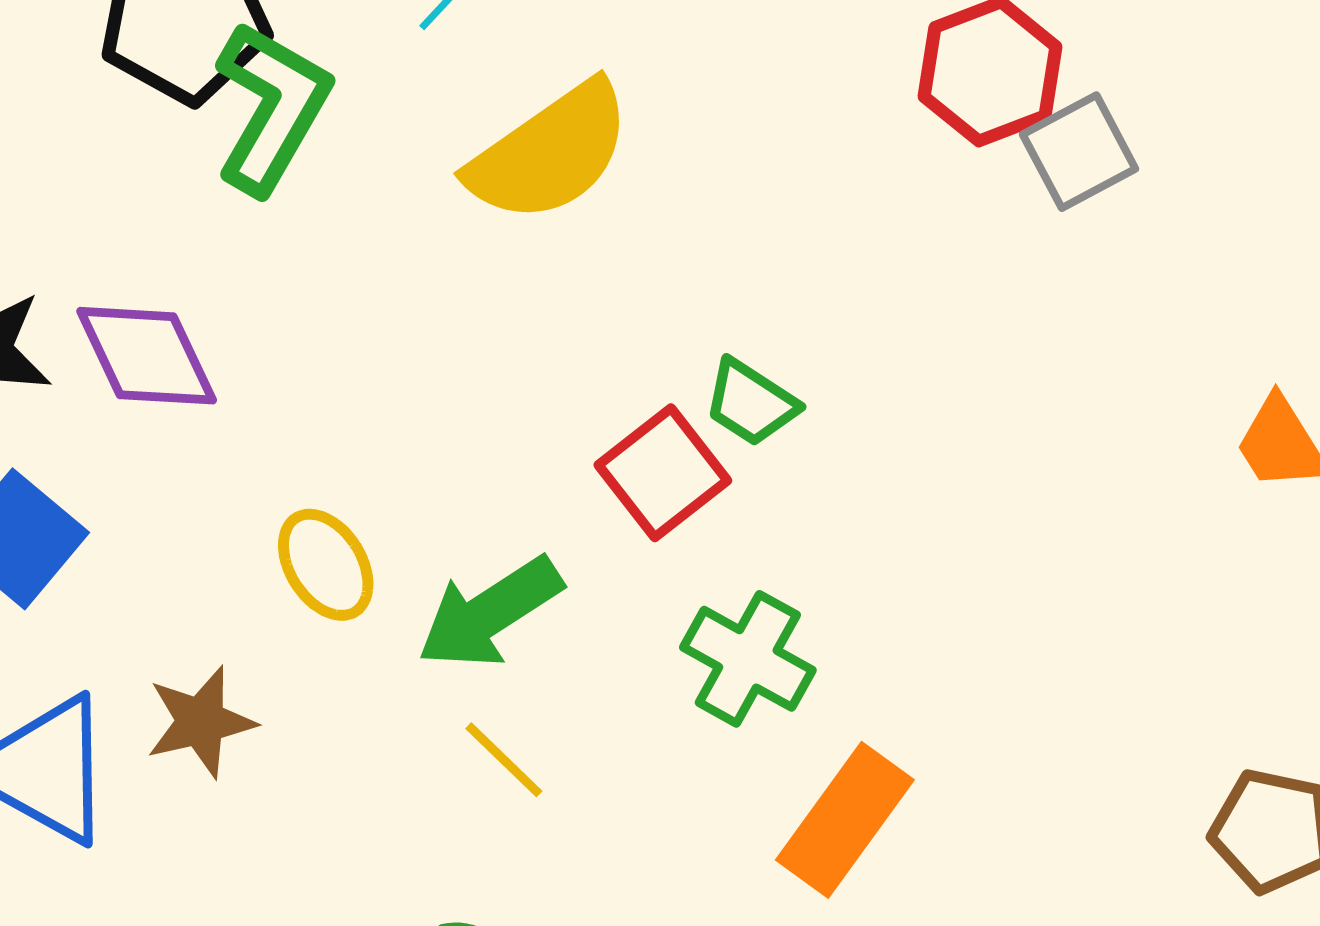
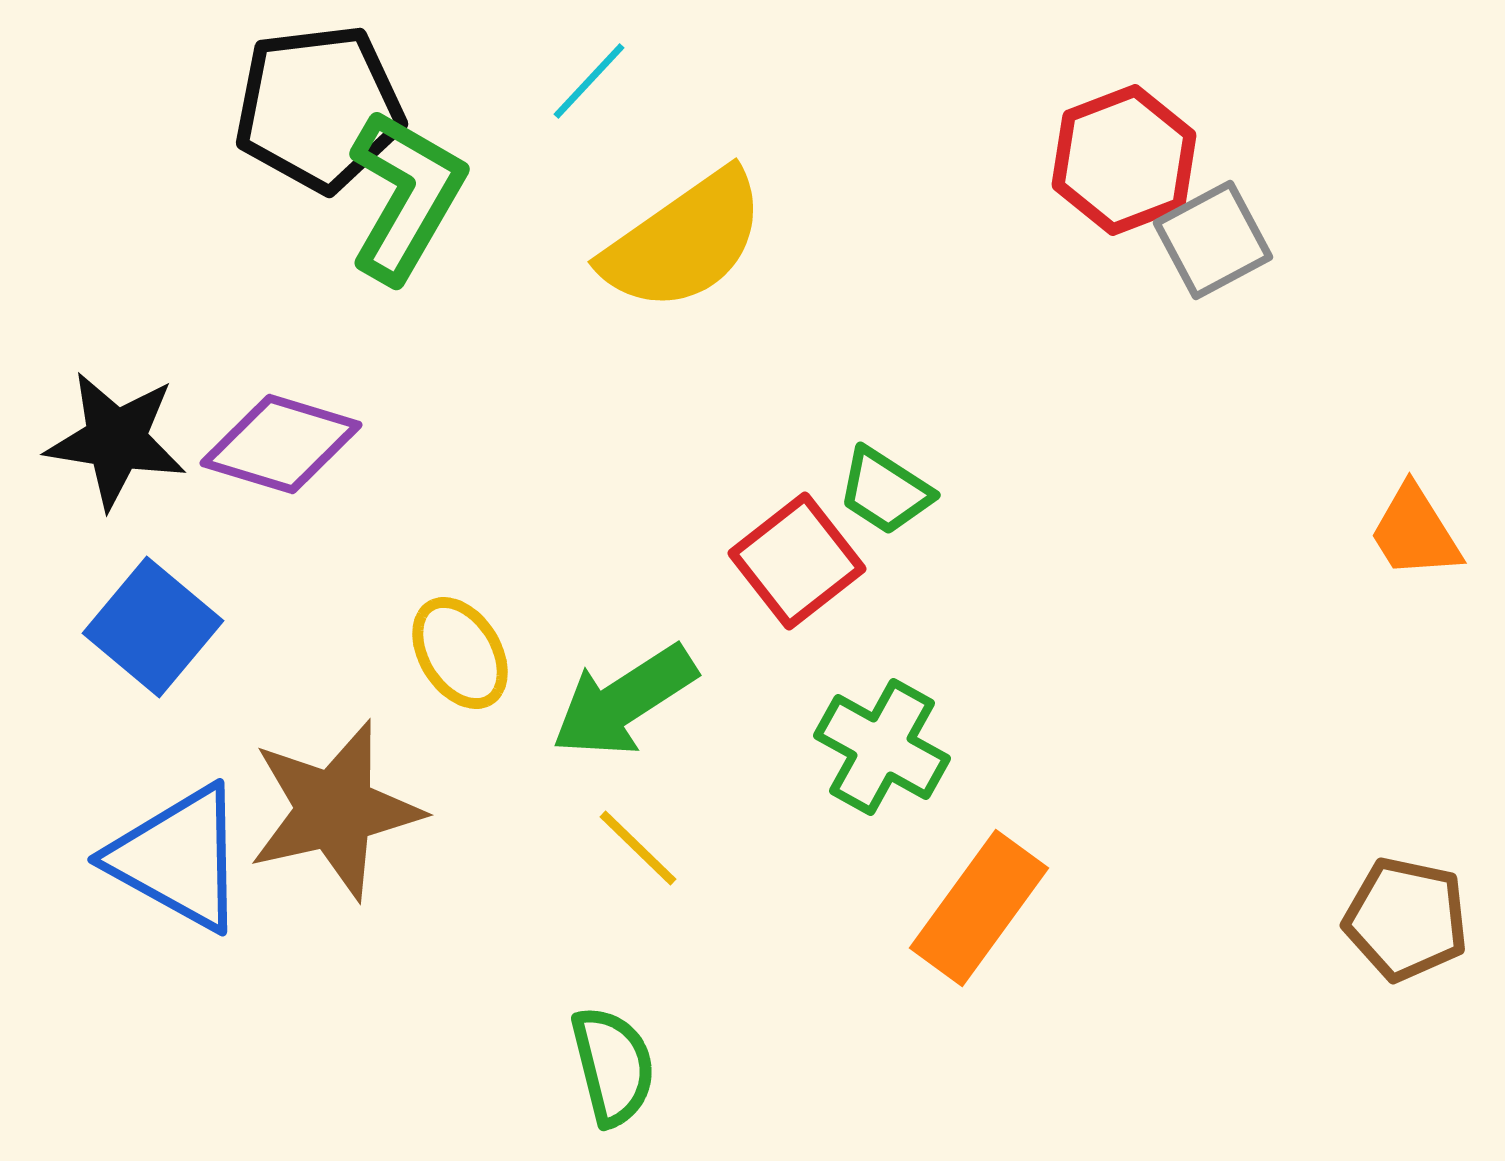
purple diamond: (147, 356) -> (281, 444), turned -48
brown star: (201, 722) -> (335, 810), size x1.6

